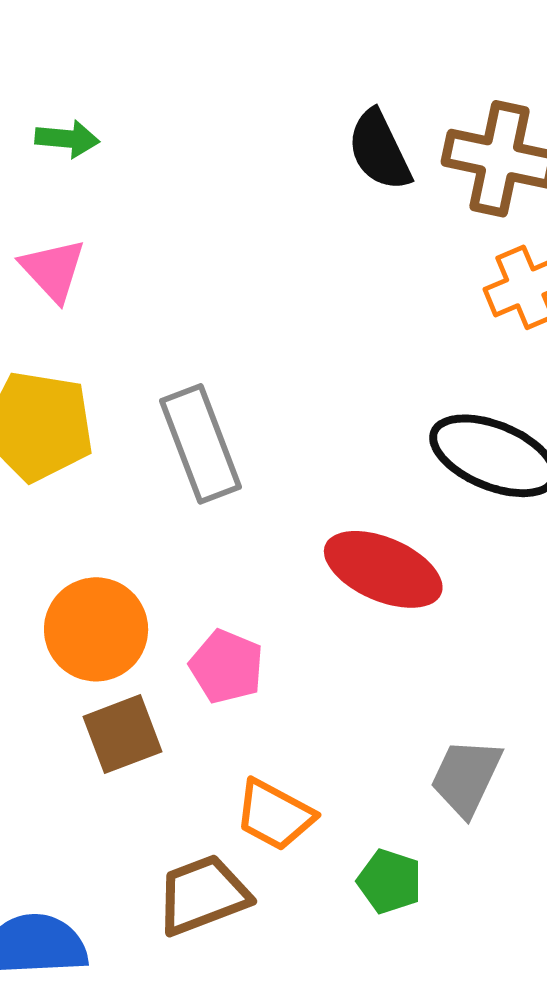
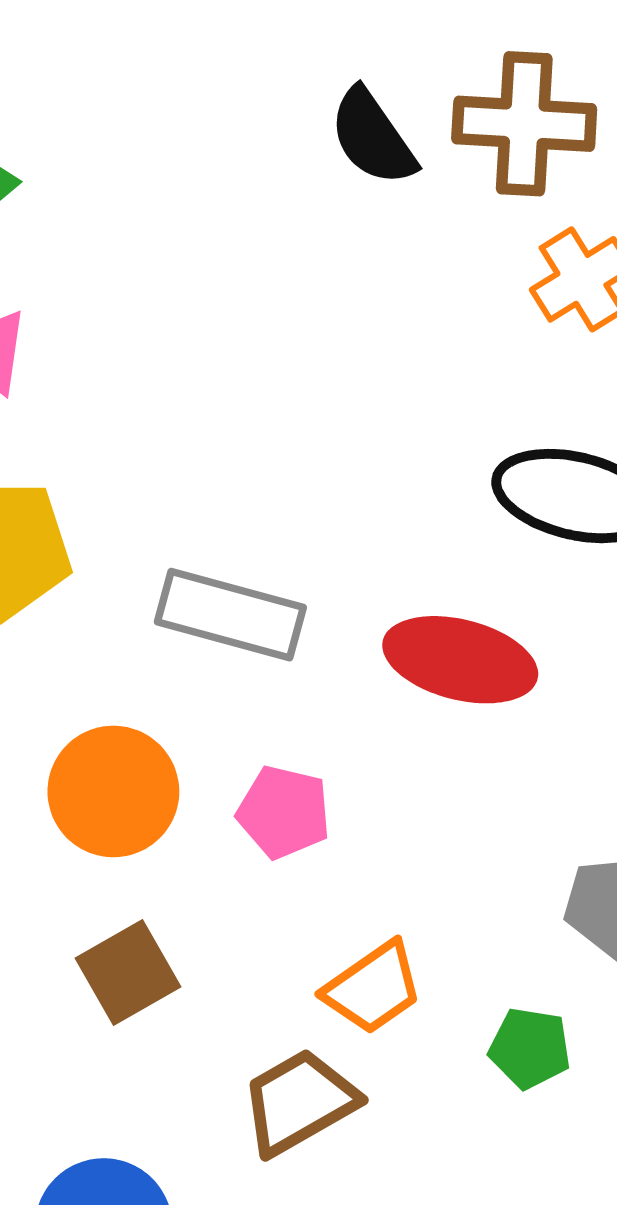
gray rectangle: (200, 444) -> (230, 615), moved, turned -45
brown square: (122, 734) -> (128, 972), moved
orange trapezoid: (275, 815) -> (373, 988), turned -54

